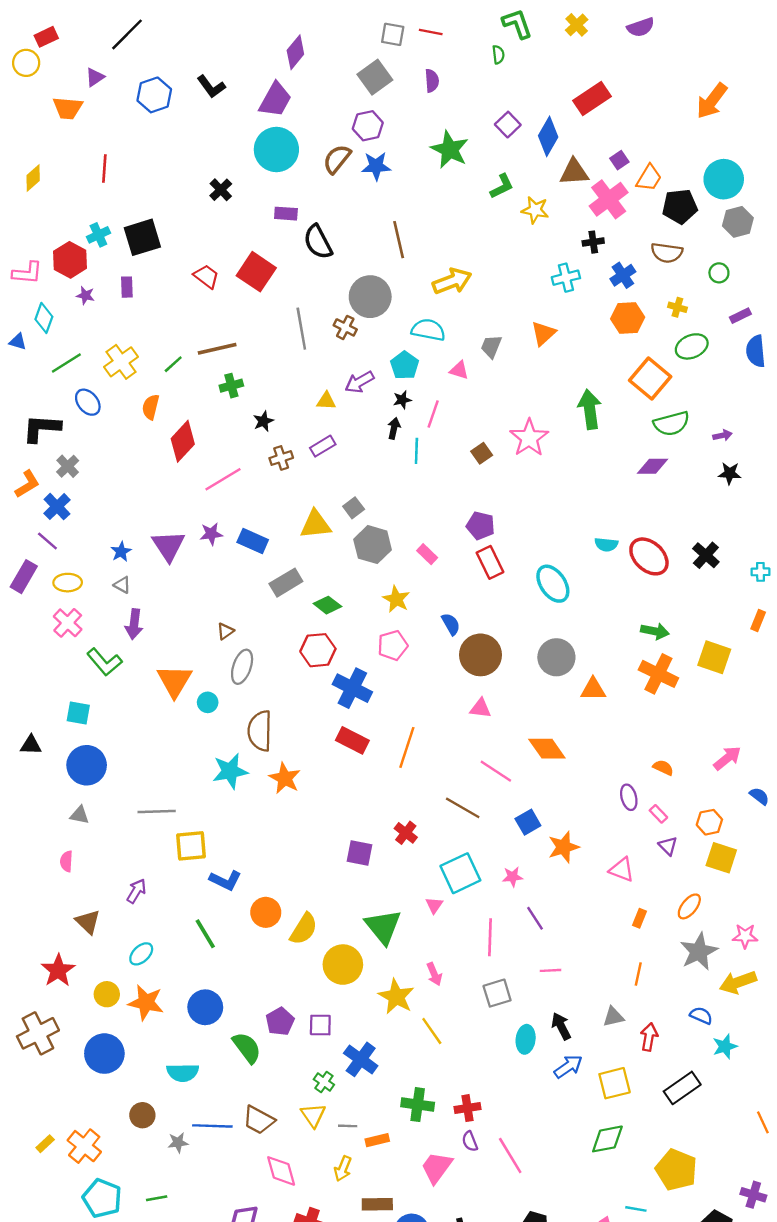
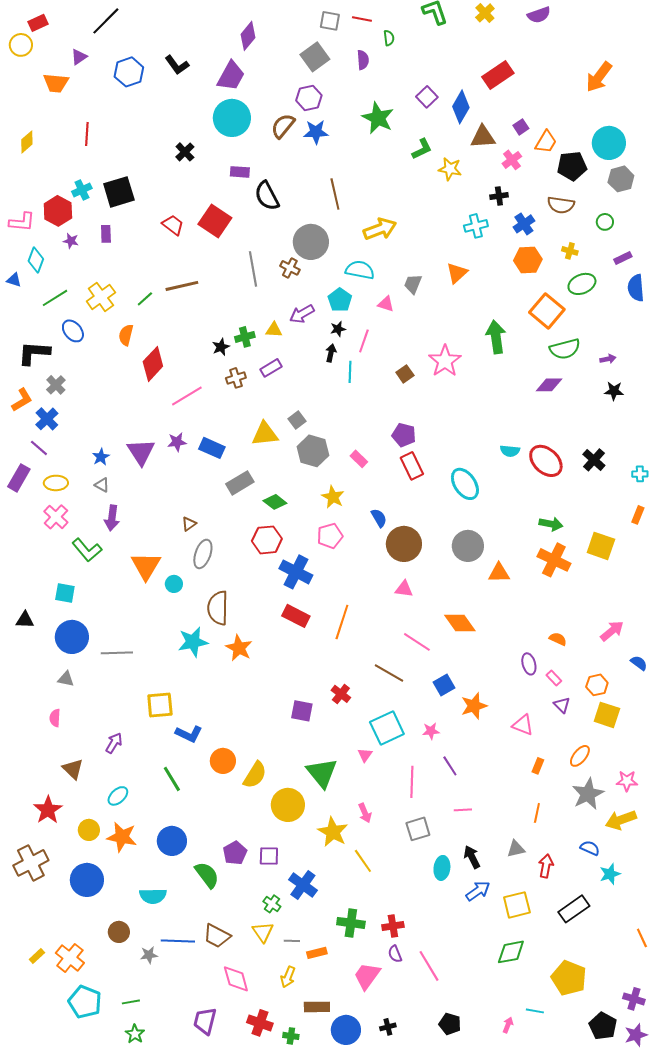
green semicircle: (498, 55) -> (389, 38), moved
pink cross: (609, 199) -> (512, 160), size x0.6
green cross: (231, 386) -> (245, 337), moved
gray line: (157, 812) -> (117, 653), moved

